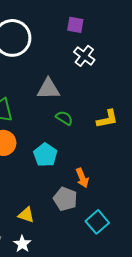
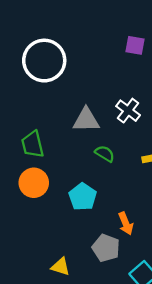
purple square: (75, 25) -> (135, 45), moved
white cross: (84, 56) -> (128, 111), moved

